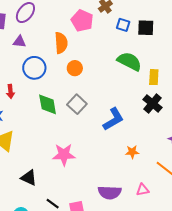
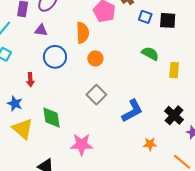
green semicircle: (129, 61) -> (150, 54), size x0.7
green diamond: (48, 104) -> (52, 118), moved
black cross: (153, 104) -> (174, 115), moved

